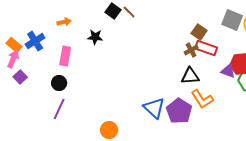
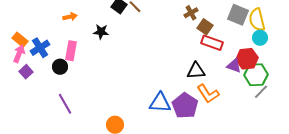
blue cross: (35, 41) -> (40, 48), moved
brown cross: (191, 50) -> (191, 13), moved
black circle: (59, 83) -> (60, 67), moved
blue triangle: (154, 108) -> (160, 103), turned -40
purple line: (59, 109) -> (65, 104), turned -55

